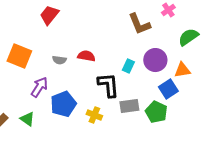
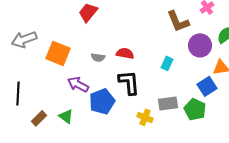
purple circle: (155, 60) -> (200, 45), moved
black L-shape: (108, 85) -> (129, 82), moved
purple arrow: (39, 87) -> (78, 84), turned -95
yellow cross: (94, 115) -> (145, 117), moved

